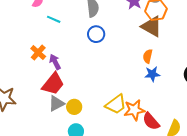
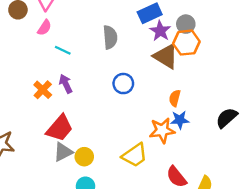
brown triangle: (152, 27) -> (166, 56), moved
blue circle: (96, 34) -> (123, 84), moved
purple arrow: (55, 62) -> (66, 84), moved
orange star: (134, 110) -> (162, 130), moved

